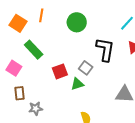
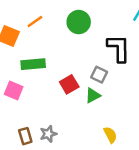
orange line: (41, 15) -> (35, 22), turned 56
green rectangle: (34, 50) -> (33, 64), turned -42
brown rectangle: (20, 93) -> (25, 136), moved

